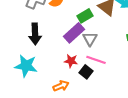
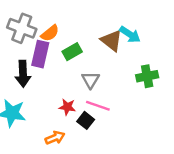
green rectangle: (85, 16) -> (72, 52), moved
purple rectangle: (74, 33) -> (40, 54), moved, turned -35

